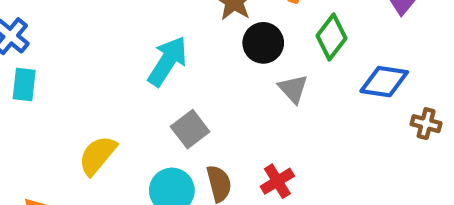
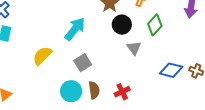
blue diamond: (384, 82) -> (171, 70), moved
yellow semicircle: (97, 155) -> (42, 56), moved

